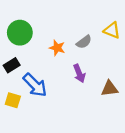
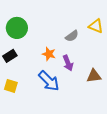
orange star: (57, 48) -> (49, 54), moved
blue arrow: (35, 85) -> (49, 81), moved

